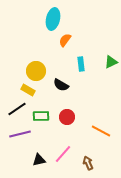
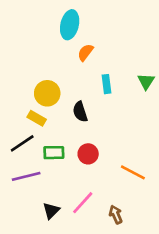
green triangle: (111, 62) -> (146, 81), turned -32
black semicircle: (61, 85) -> (80, 112), turned 42
black triangle: (39, 160) -> (51, 211), turned -32

